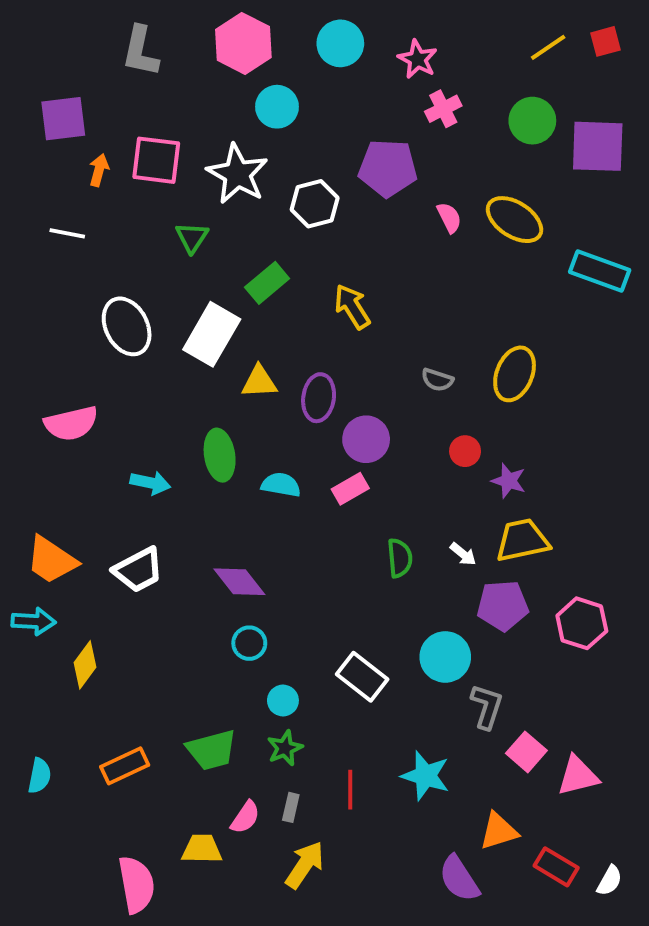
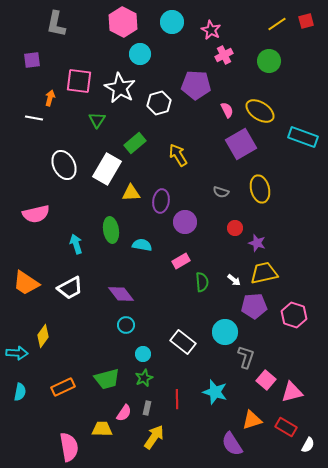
gray L-shape: (140, 51) -> (56, 24), moved
purple square: (63, 119) -> (32, 60), size x0.7
purple square: (598, 146) -> (241, 144), moved, turned -32
orange arrow: (99, 170) -> (50, 98), moved
yellow ellipse: (515, 374) -> (260, 189), turned -36
cyan arrow: (150, 483) -> (76, 244), turned -120
pink rectangle: (350, 489) -> (181, 261), moved
cyan arrow: (34, 621) -> (17, 353), moved
red rectangle: (556, 867) -> (286, 427), moved

